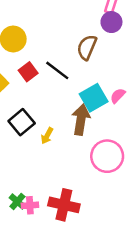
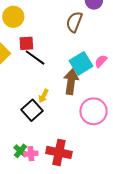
black line: (57, 70) -> (35, 58), moved
red square: (28, 72) -> (26, 43), turned 35
black square: (22, 122) -> (32, 110), moved

